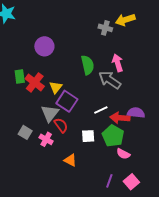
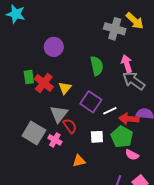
yellow arrow: (125, 20) -> (135, 21), turned -120
gray cross: (105, 28) -> (115, 29), size x1.5
gray arrow: (110, 80) -> (134, 81), moved
purple square: (67, 101) -> (91, 102), moved
gray square: (25, 132) -> (34, 133), size x1.6
orange triangle: (70, 160) -> (79, 161), turned -40

